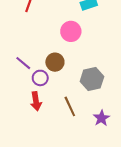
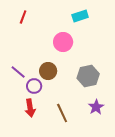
gray hexagon: (92, 79) -> (88, 76), moved
purple star: (102, 118) -> (96, 107), moved

